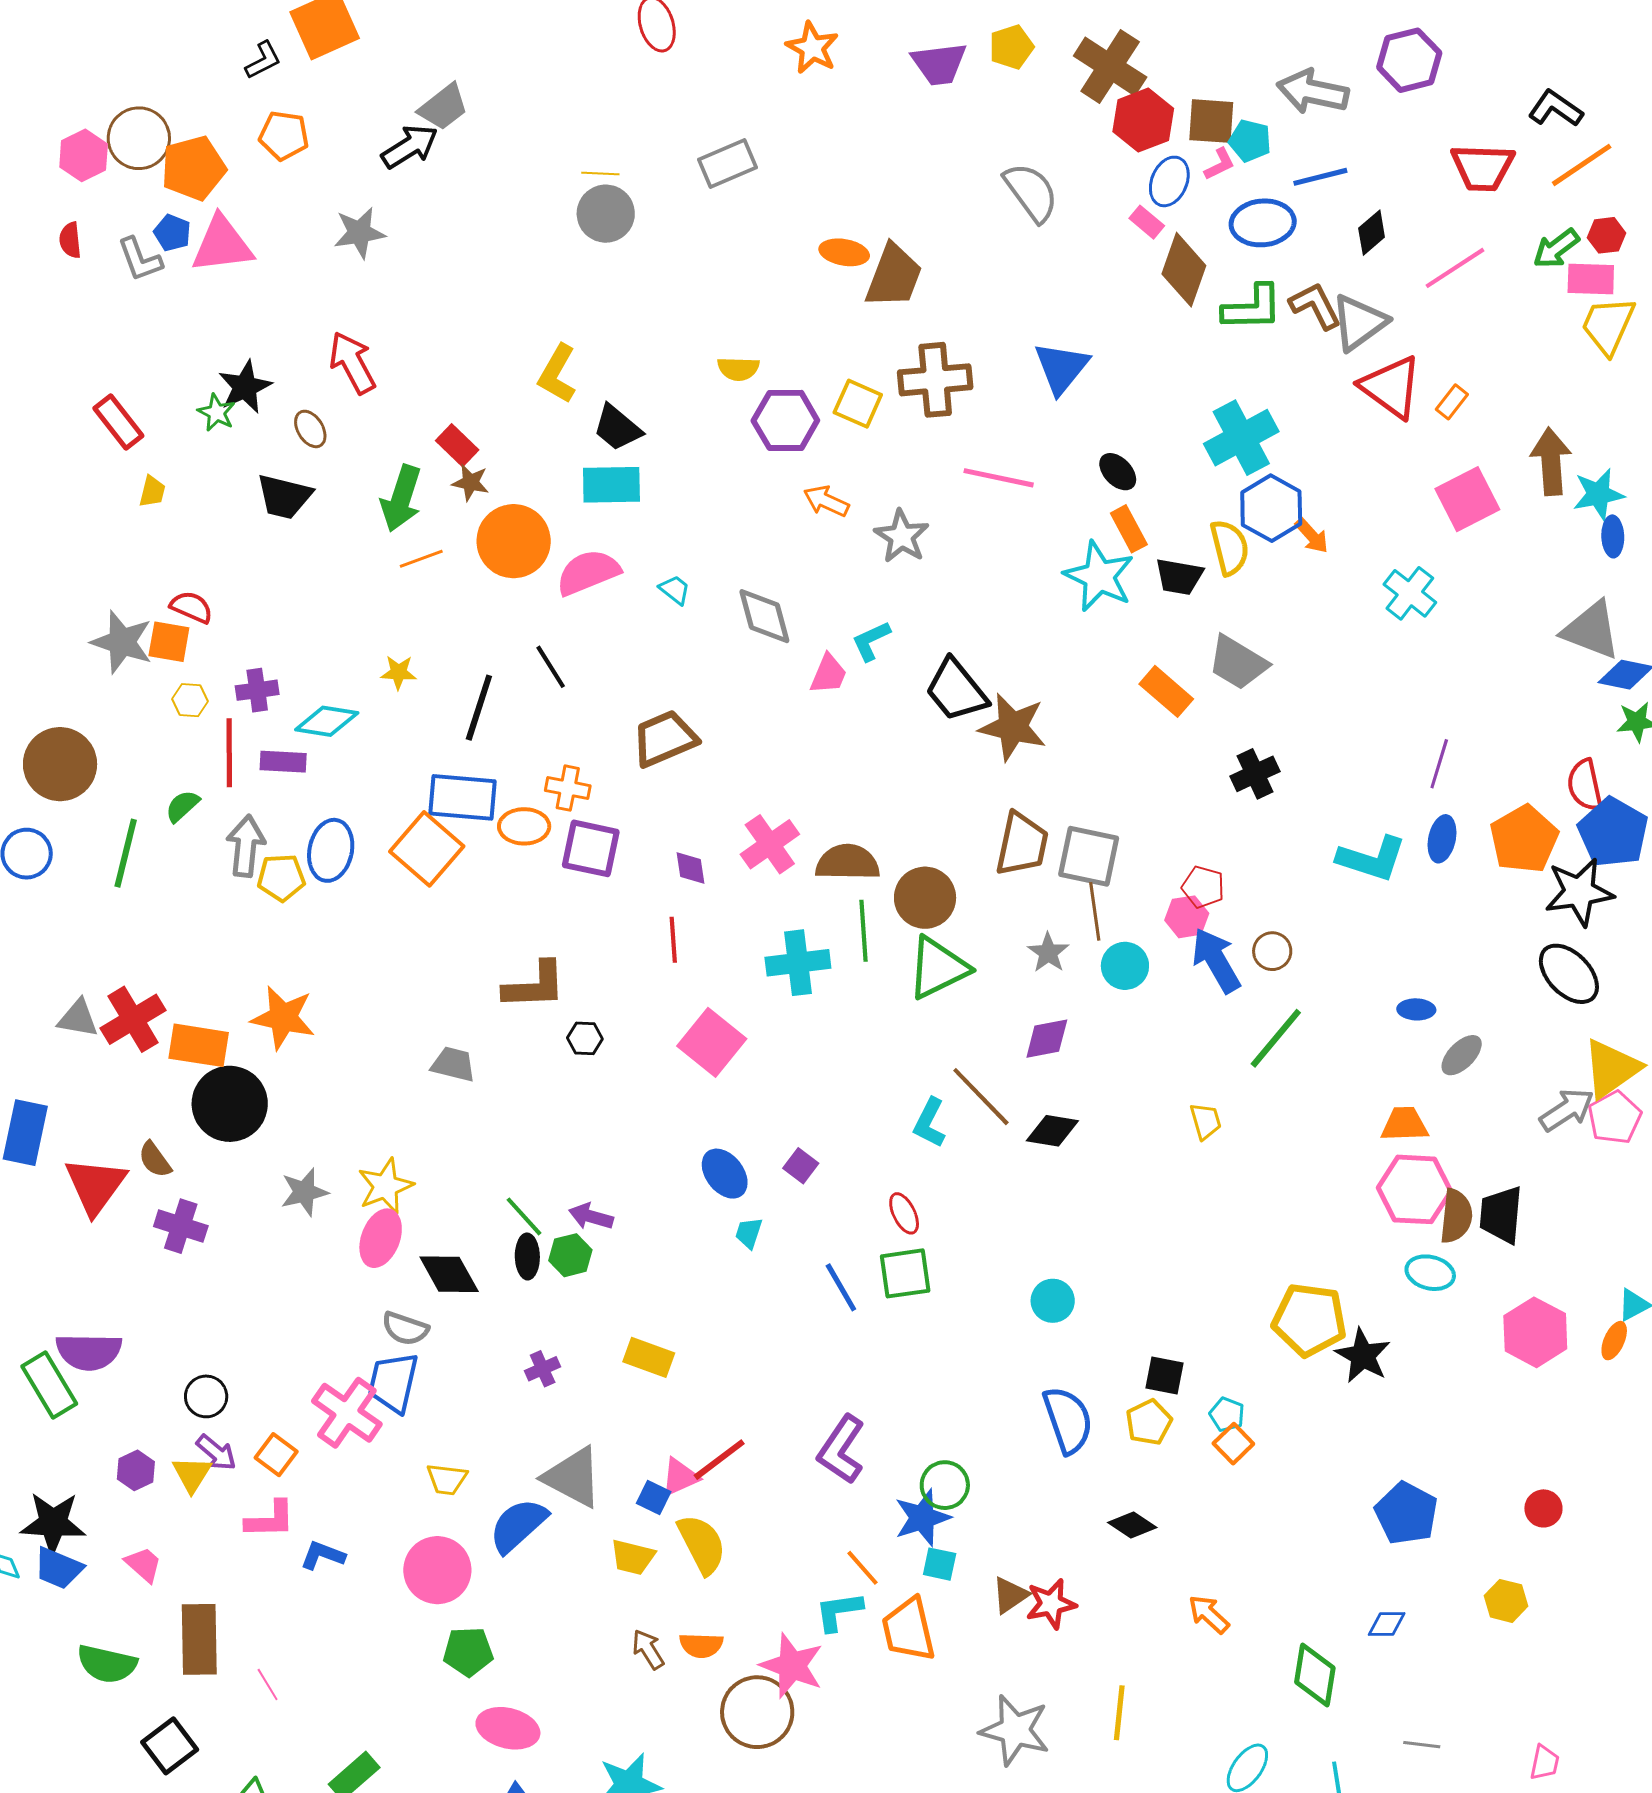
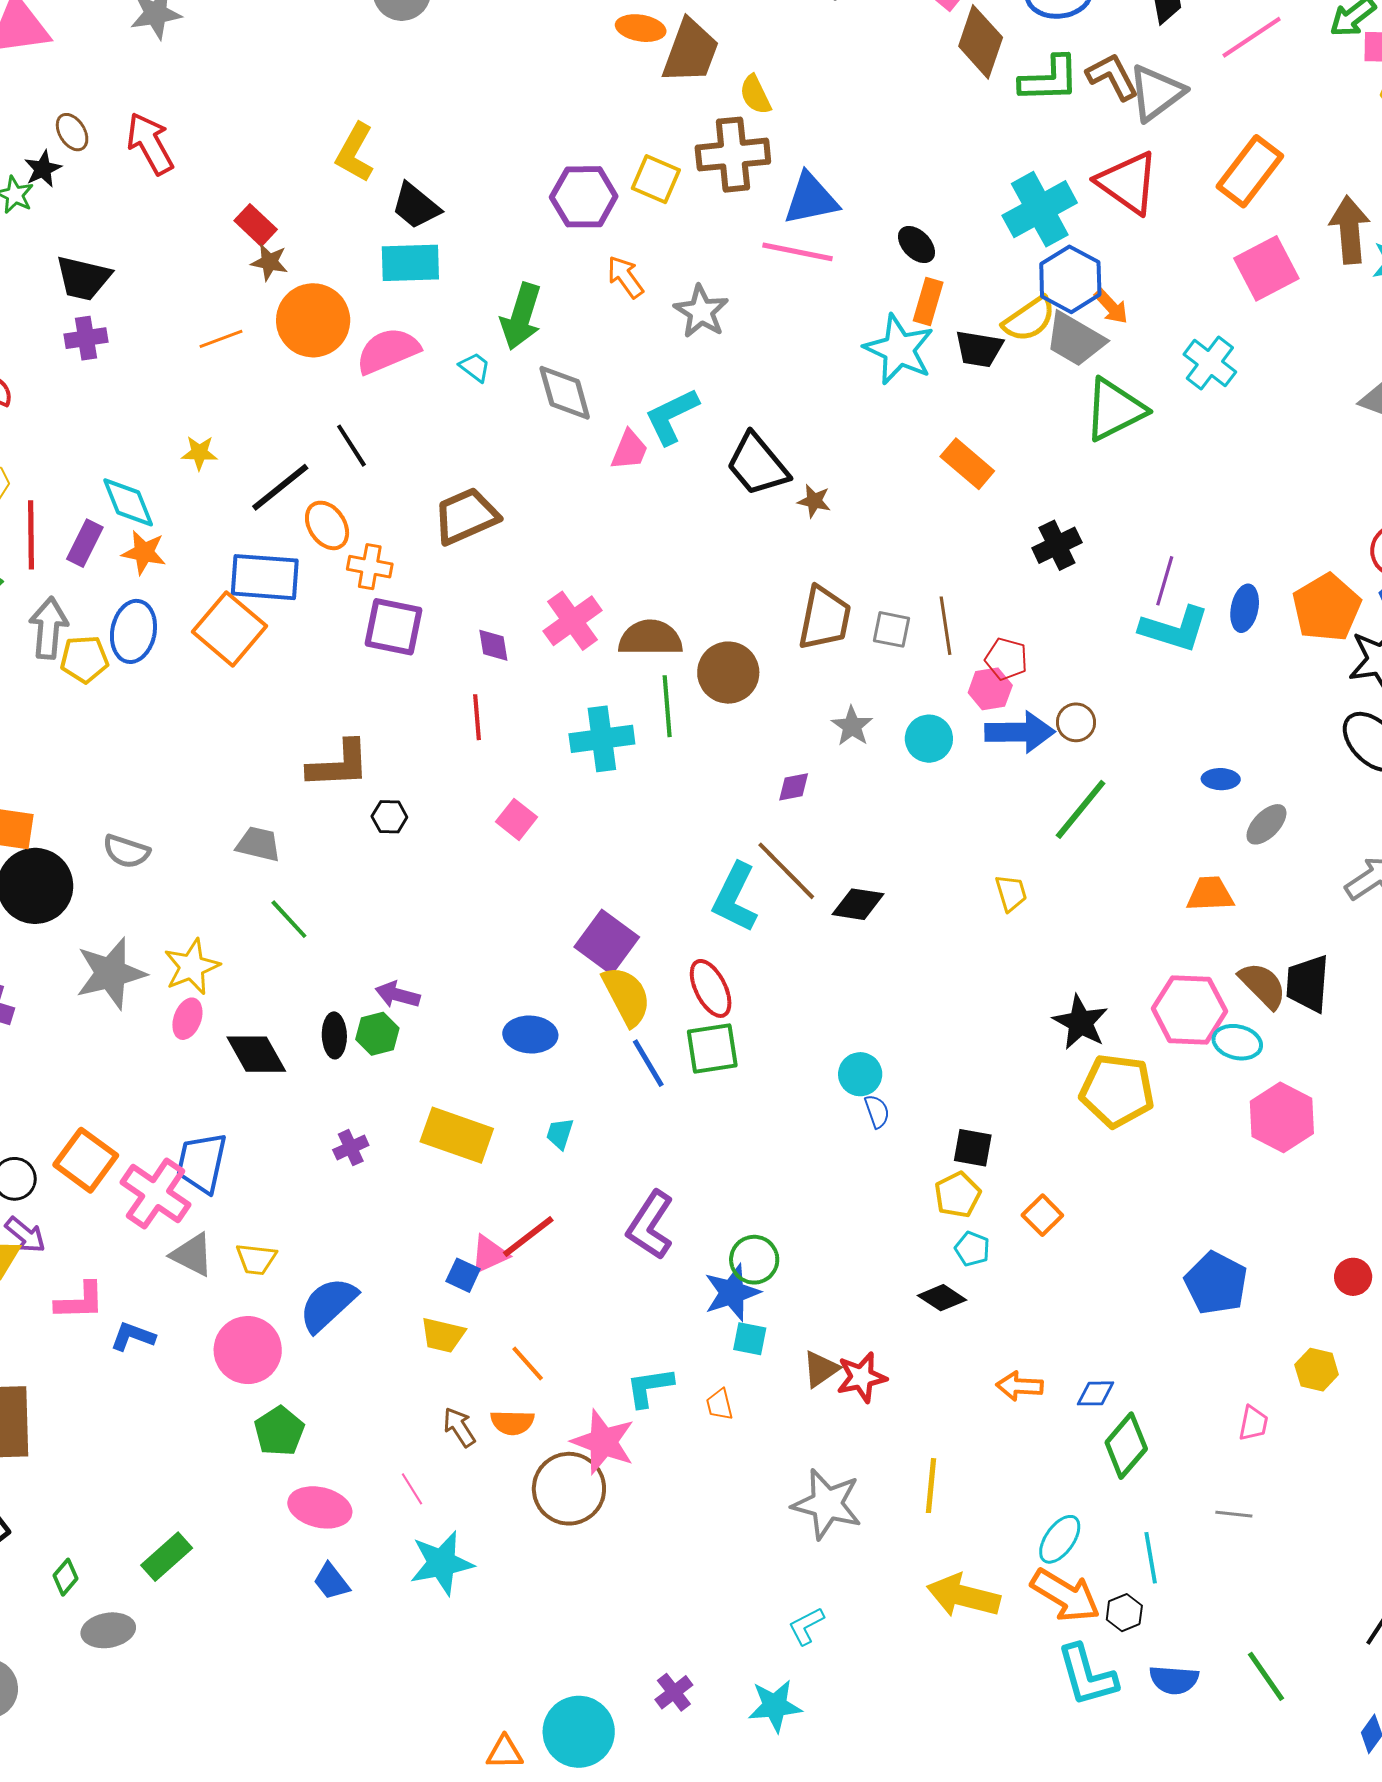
blue triangle: (1061, 368) -> (811, 199), moved, turned 40
yellow semicircle: (738, 369) -> (755, 95), moved, turned 63
black star: (245, 387) -> (43, 169), size x0.7
red triangle: (1391, 387) -> (1128, 183), moved
orange rectangle: (1452, 402) -> (1250, 171), size x2.0
brown ellipse: (310, 429) -> (72, 132), moved
green arrow: (401, 498) -> (521, 316), moved
orange arrow: (826, 501) -> (625, 277), turned 30
orange rectangle: (1129, 529) -> (928, 302), turned 45
yellow semicircle: (1230, 547) -> (1029, 319), turned 70
cyan L-shape: (871, 641) -> (672, 416), size x1.4
gray trapezoid: (1238, 663) -> (1075, 339), moved
purple cross: (257, 690) -> (86, 338), moved
black line: (479, 708) -> (280, 487), turned 34
cyan diamond: (327, 721) -> (128, 502), turned 60
brown star: (1013, 727) -> (814, 501), size x0.5
purple rectangle: (283, 762) -> (85, 543), turned -66
purple line: (1439, 764) -> (1165, 581), moved
orange ellipse: (524, 826) -> (327, 525), moved, turned 57
gray square: (1089, 856) -> (891, 629), size x0.6
brown line: (1095, 911) -> (946, 626), moved
blue arrow: (1216, 960) -> (1020, 732), turned 120
green triangle: (938, 968) -> (1115, 410), moved
orange star: (283, 1018) -> (144, 552), moved, size x0.7
purple diamond: (1047, 1039) -> (794, 787), moved, size x0.7
pink square: (712, 1042) -> (516, 819), size x0.6
cyan L-shape: (929, 1123) -> (735, 898), size x1.4
purple square: (801, 1166) -> (607, 942), size x1.8
blue ellipse: (725, 1174) -> (530, 1035), moved, turned -48
pink hexagon: (1414, 1189) -> (1189, 1010), moved
gray star: (304, 1192) -> (111, 973), size x1.5
red ellipse: (904, 1213) -> (711, 988), size x1.4
green line: (524, 1216) -> (289, 919), moved
brown semicircle: (1456, 1216) -> (1263, 985), turned -50
cyan trapezoid: (749, 1233) -> (560, 1134), moved
pink ellipse: (381, 1238) -> (187, 1019), size x0.7
gray semicircle: (405, 1329) -> (126, 851), moved
pink hexagon: (1535, 1332) -> (1282, 1117), moved
black star: (1363, 1356) -> (1080, 1022), moved
yellow rectangle: (649, 1357) -> (457, 1135), size x1.4
cyan pentagon: (1227, 1415) -> (972, 1249), moved
blue semicircle: (1068, 1420) -> (877, 1111), moved, size x0.5
orange square: (276, 1455) -> (86, 1160), moved, size x1.5
gray triangle: (573, 1477) -> (192, 1255), moved, size x0.7
yellow semicircle: (702, 1544) -> (627, 996), moved
orange line: (862, 1568) -> (528, 1363), moved
orange arrow: (1209, 1614) -> (1020, 1386), turned -39
blue diamond: (1387, 1624) -> (1095, 1393), moved
orange trapezoid: (909, 1630) -> (719, 1404), size x0.5
green pentagon: (468, 1652) -> (279, 1431), turned -30
green diamond: (1315, 1675) -> (1126, 1446), turned 32
pink line: (268, 1684) -> (412, 1489), moved
pink trapezoid: (1545, 1763) -> (1253, 1423), moved

